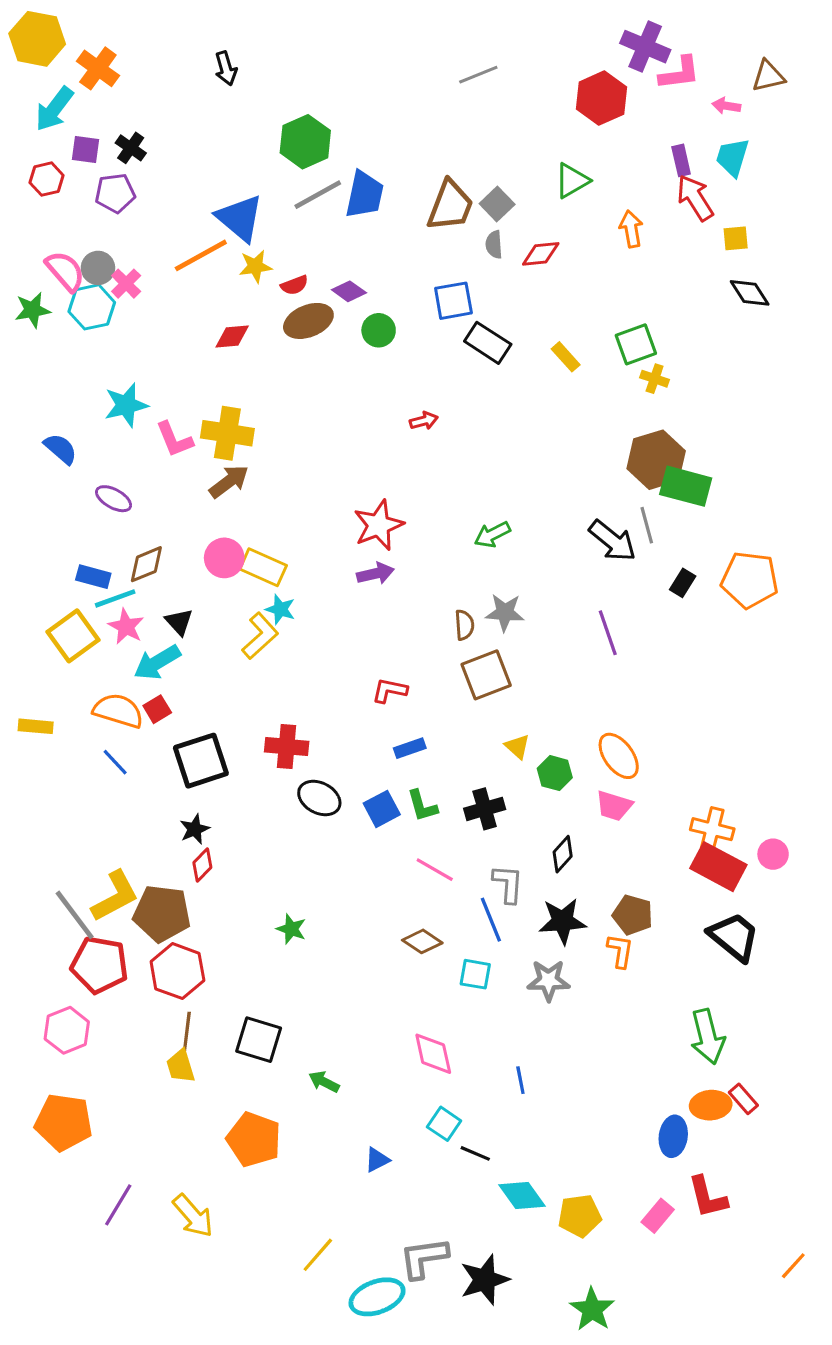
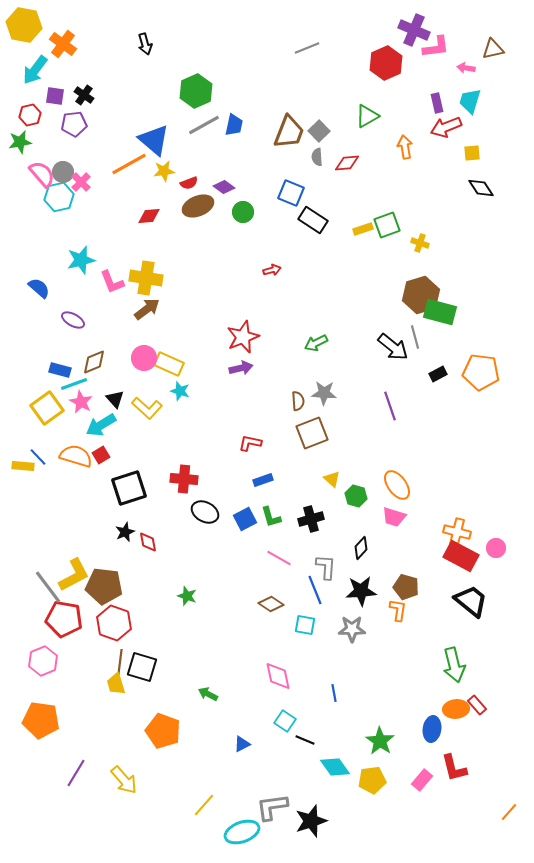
blue trapezoid: (365, 195) -> (234, 125), size x0.7
red arrow: (695, 198) -> (446, 127), turned -80
blue square: (453, 301) -> (291, 193), turned 32
green star: (32, 310) -> (20, 142), moved
green square: (636, 344) -> (387, 225), moved
yellow rectangle: (566, 357) -> (363, 229), turned -66
black rectangle: (683, 583) -> (438, 374), turned 30
yellow L-shape: (260, 636) -> (147, 408), moved, turned 84
blue line: (115, 762) -> (38, 457), moved
red diamond: (202, 865) -> (148, 542), moved, turned -55
black square: (259, 1040) -> (142, 667), moved
green star: (592, 1309) -> (380, 741), moved

